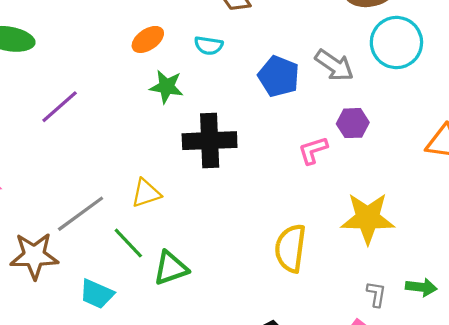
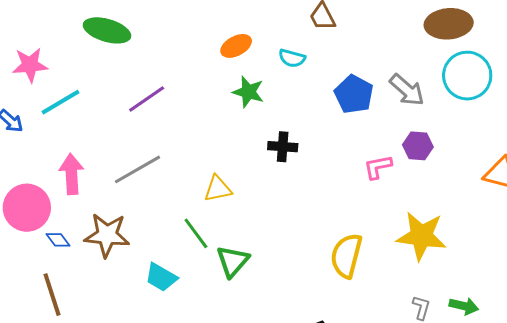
black cross: (210, 141) -> (283, 147), size x0.6
gray line: (81, 214) -> (138, 169), moved
green triangle: (171, 268) -> (233, 261), turned -36

